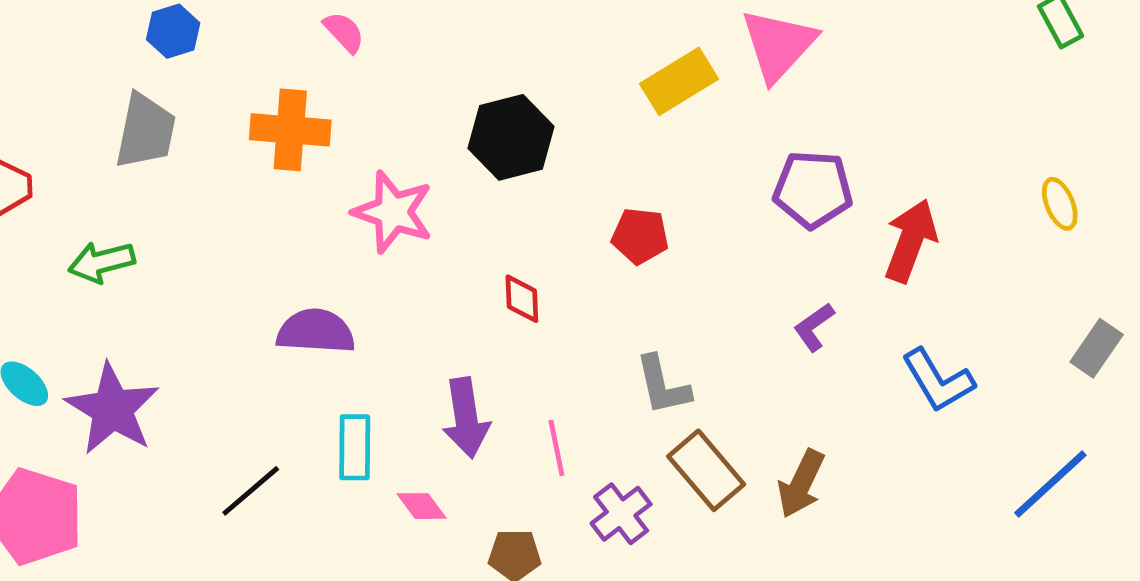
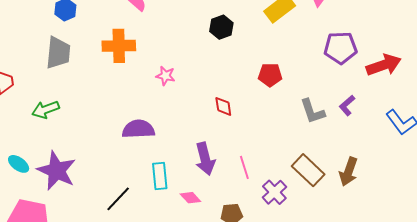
black hexagon: (511, 137) -> (221, 27), moved, size x0.7
pink star: (393, 212) -> (166, 76), size x0.6
red arrow: (911, 241) -> (384, 65), turned 56
gray L-shape: (663, 385) -> (312, 111), moved

